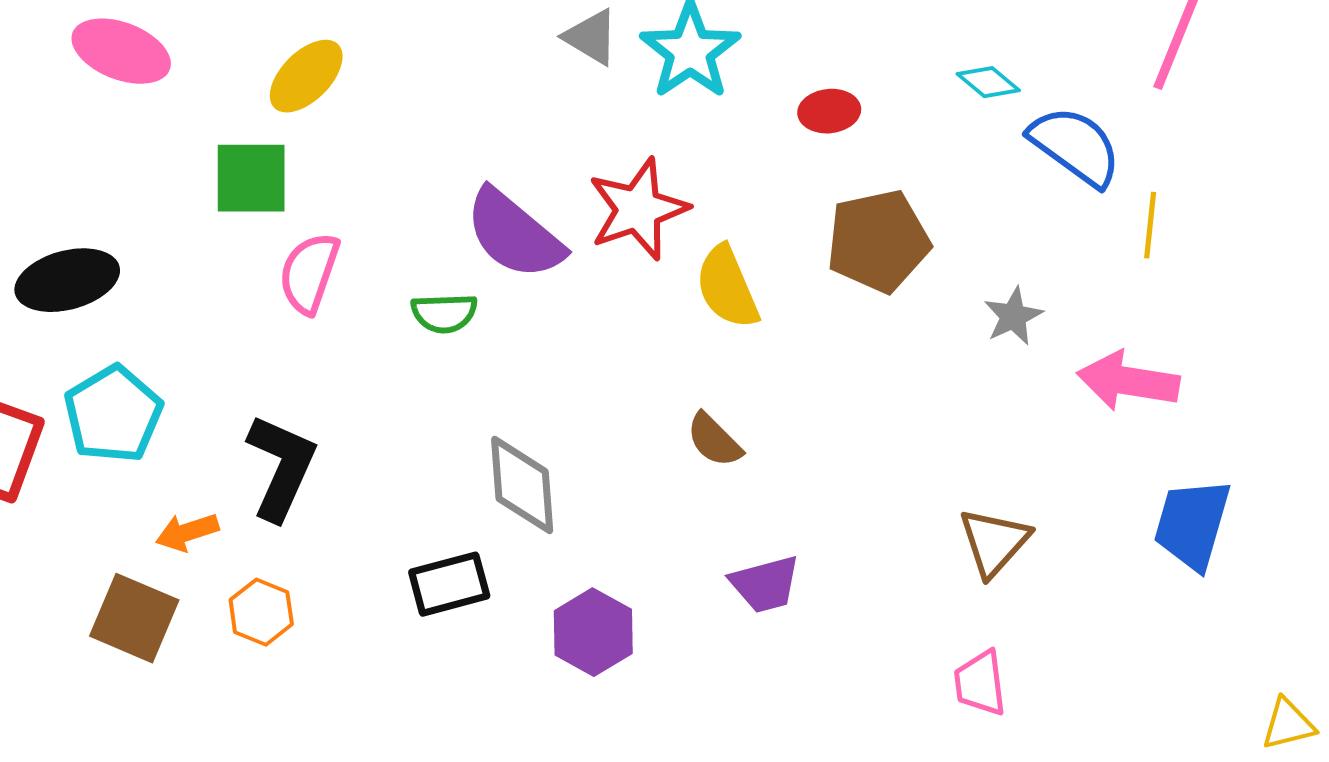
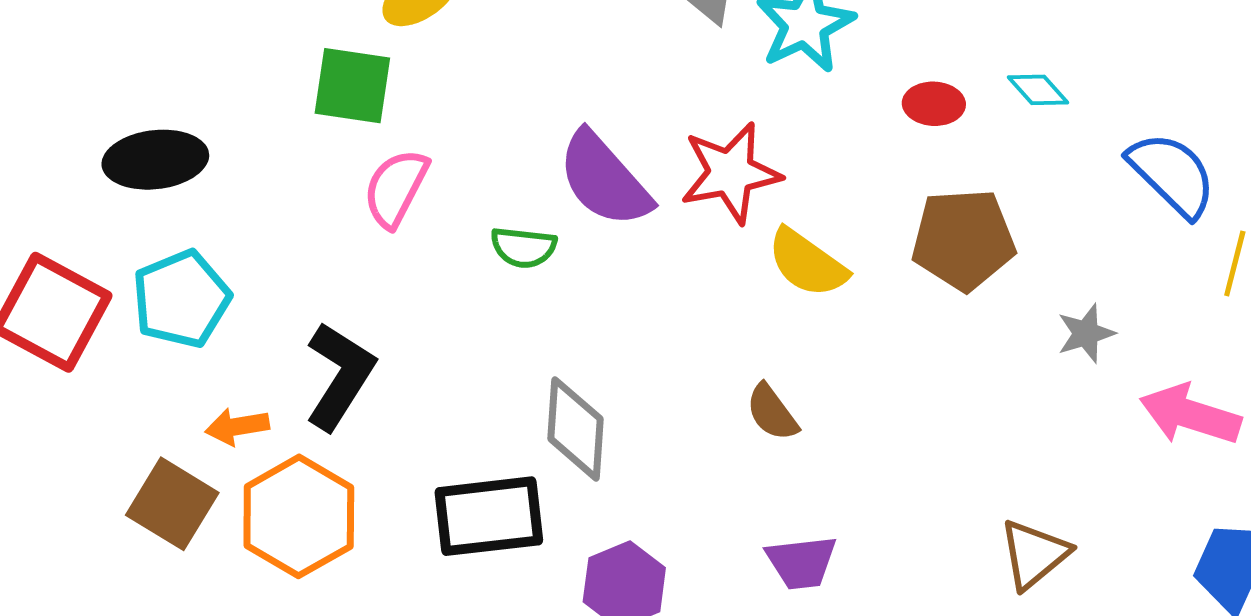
cyan diamond: (988, 82) -> (1038, 90), moved
yellow semicircle: (727, 287) -> (807, 263), turned -40
black rectangle: (449, 584) -> (489, 516), size x1.4
orange hexagon: (261, 612) -> (299, 516), size x1.8

